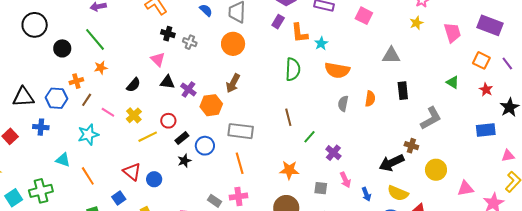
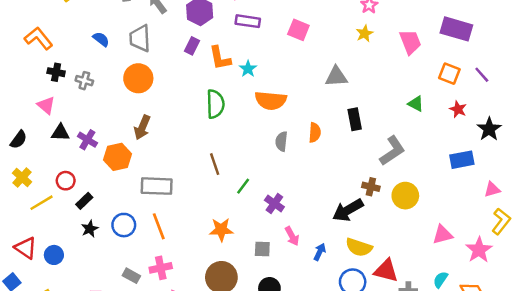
blue circle: (205, 146) -> (124, 225), moved
yellow circle: (436, 170) -> (405, 196), moved
blue arrow: (366, 194) -> (320, 252), turned -128

